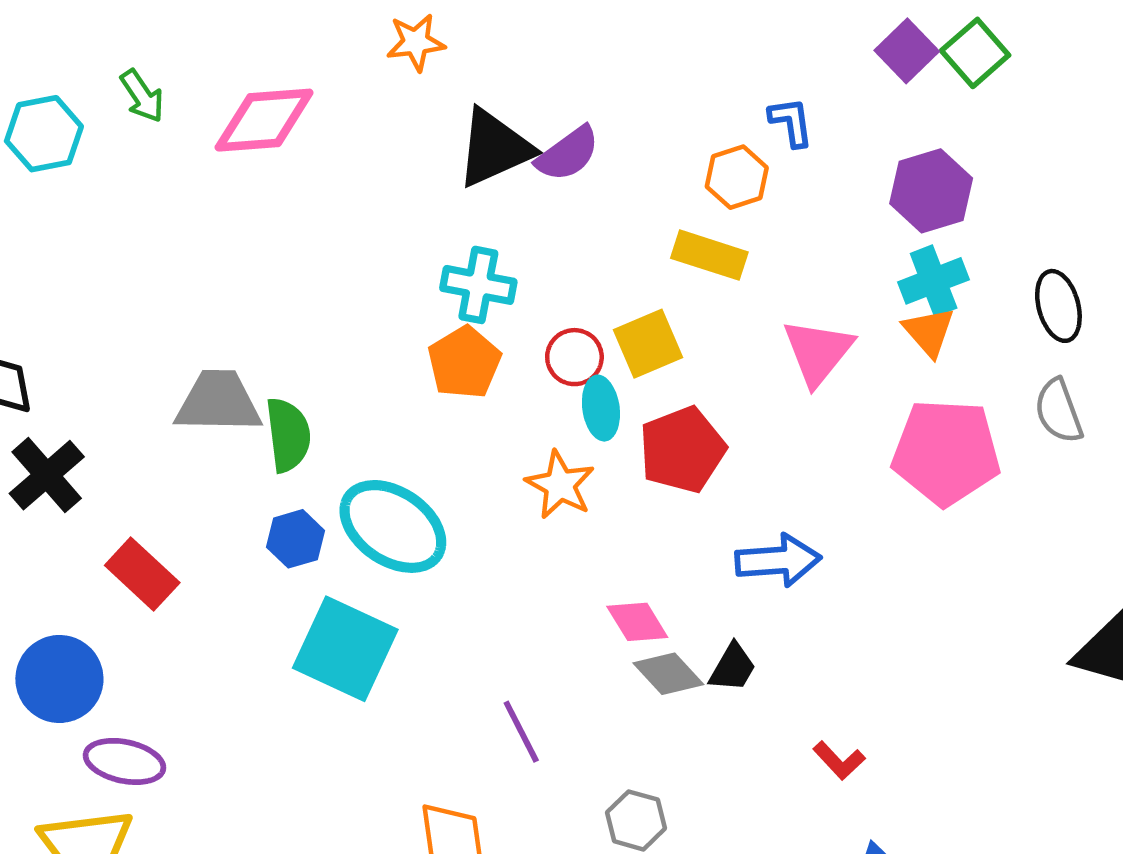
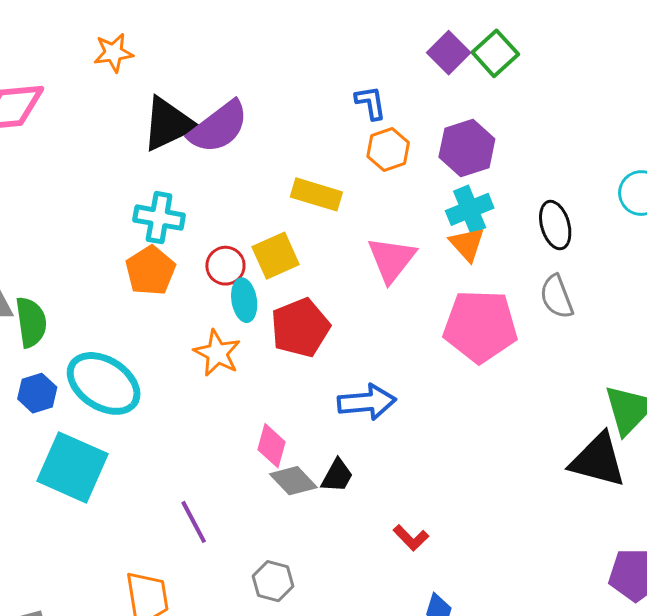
purple semicircle: (568, 154) -> (218, 127), size x1.4
orange hexagon: (737, 177) -> (388, 149), moved
pink diamond: (637, 622) -> (272, 446), turned 48

